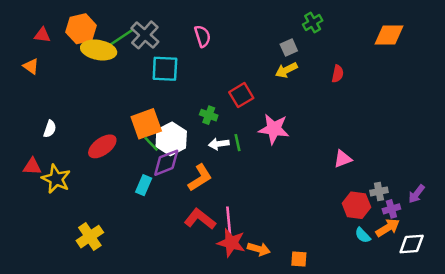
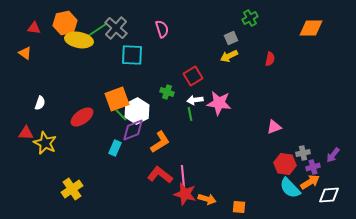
white arrow: (219, 144) -> (195, 100), moved
cyan semicircle: (363, 235) -> (290, 188), size x1.6

